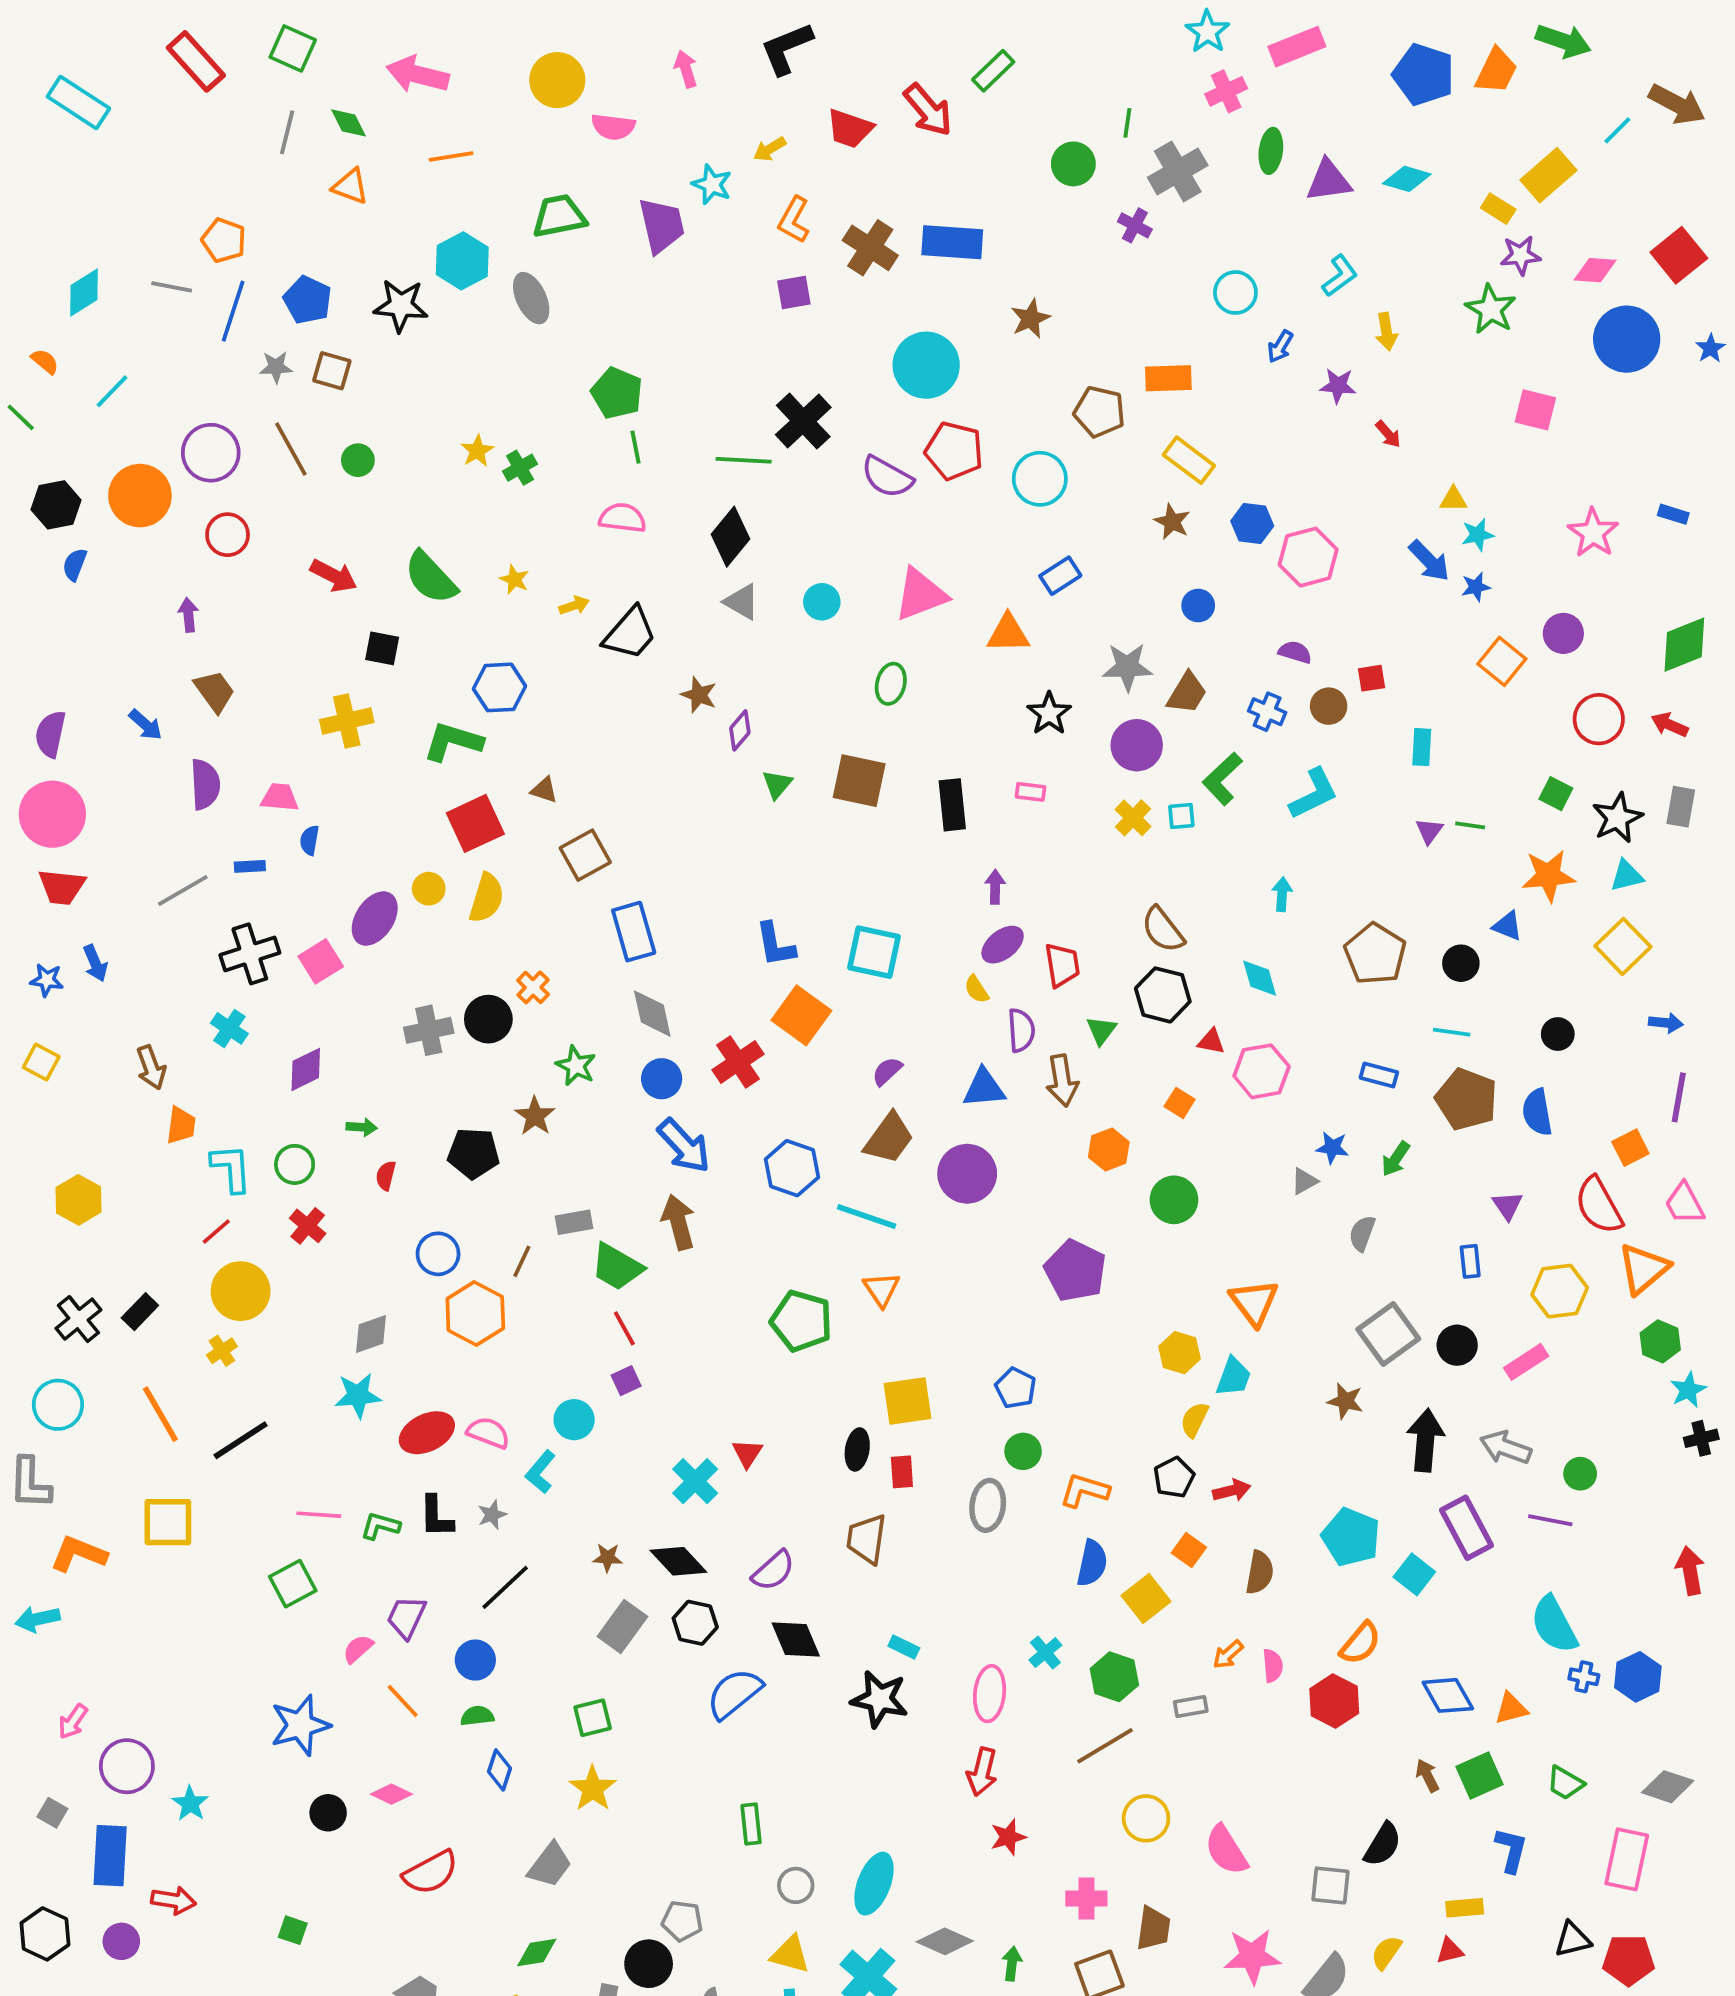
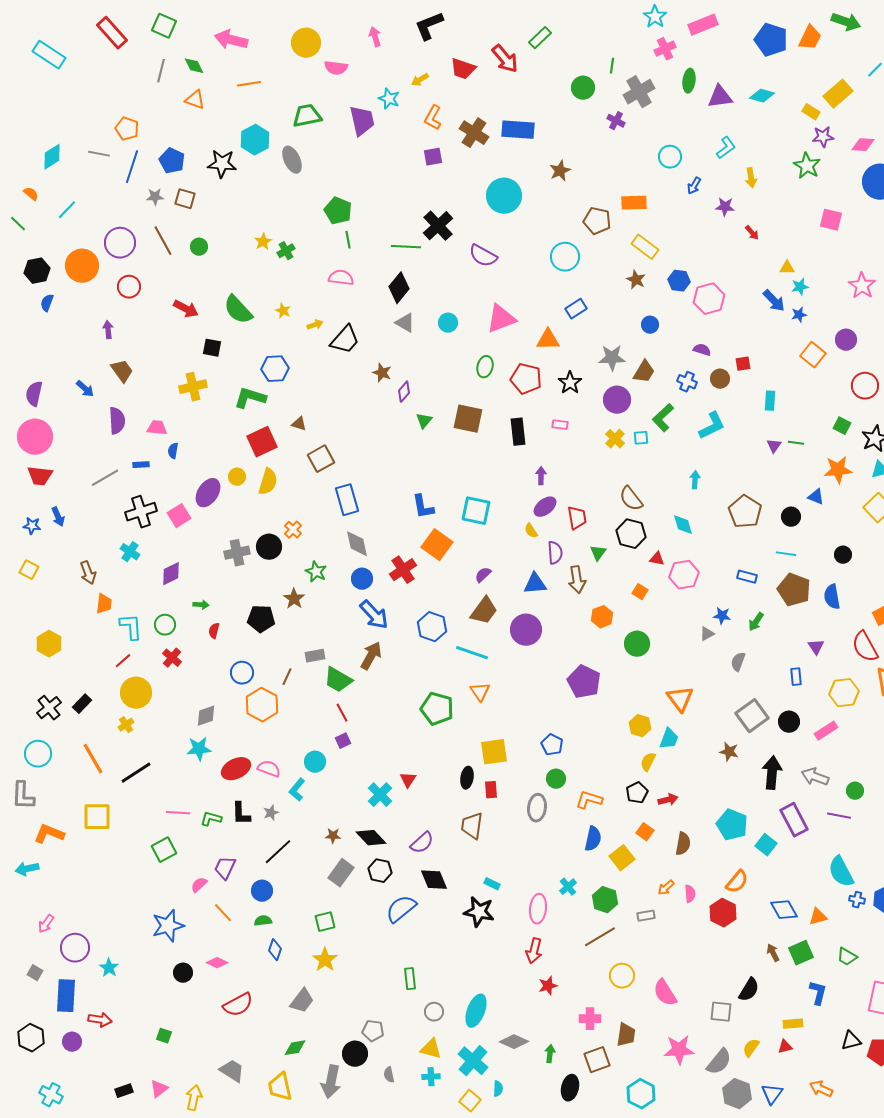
red pentagon: (954, 451) -> (526, 379), moved
brown arrow: (678, 1222) -> (371, 656), turned 44

